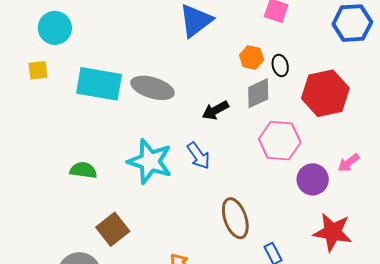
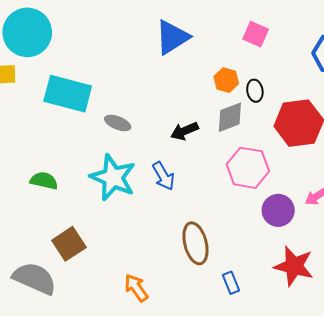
cyan circle: (55, 28) -> (27, 32), size x1.4
gray ellipse: (153, 88) -> (118, 123), moved, size x0.6

